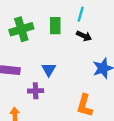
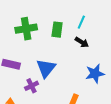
blue triangle: (49, 69) -> (46, 68), size x1.5
purple cross: (36, 91) -> (32, 86), turned -32

